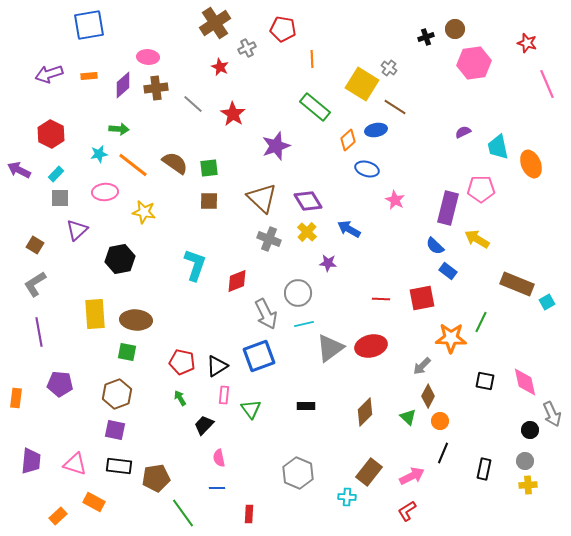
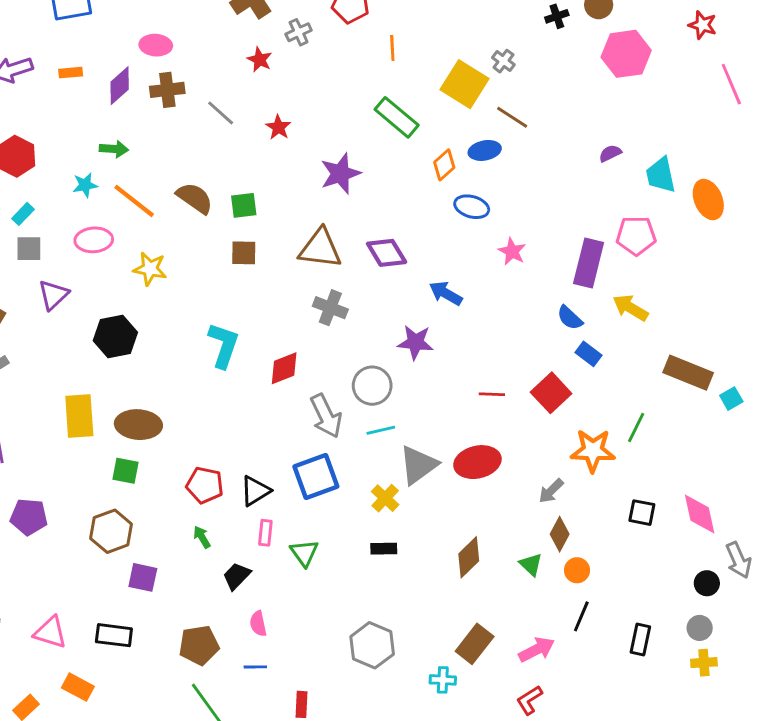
red star: (233, 114) -> (278, 127), size x0.7
brown triangle: (262, 198) -> (320, 249), turned -36
yellow cross: (307, 232) -> (385, 498), moved
purple star: (328, 263) -> (415, 342), size x1.4
red square: (422, 298) -> (551, 393), turned -32
purple square: (115, 430) -> (143, 577), moved
brown pentagon: (156, 478) -> (199, 645), moved

